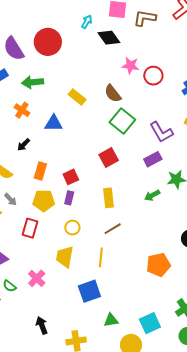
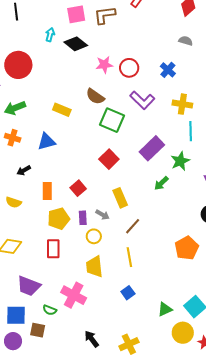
purple L-shape: (161, 132) -> (142, 100), moved
black arrow: (24, 145) -> (24, 170), turned 32
purple rectangle: (153, 159) -> (152, 148), size x1.4
purple rectangle: (69, 198) -> (83, 218), moved
gray arrow: (11, 199) -> (103, 215), moved
pink cross: (37, 278) -> (74, 295), size x1.4
blue square: (89, 291) -> (128, 293), size x0.6
green triangle: (111, 320) -> (165, 309), moved

